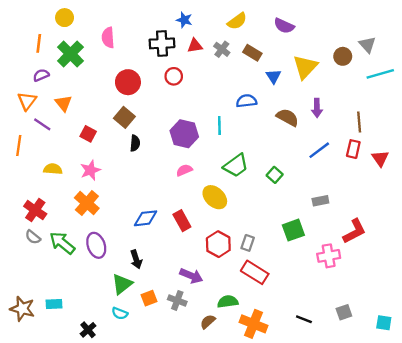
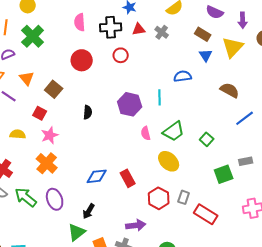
pink semicircle: (108, 38) -> (80, 22), moved
brown rectangle: (252, 53) -> (203, 34), moved
purple arrow: (317, 108) -> (243, 20), moved
brown square: (124, 117) -> (54, 89), moved
brown semicircle: (288, 117) -> (230, 90), moved
red square: (88, 134) -> (40, 113), moved
pink semicircle: (184, 170) -> (146, 133), moved, turned -80
yellow ellipse: (215, 197) -> (169, 161), moved
green square: (293, 230) -> (224, 174), moved
black arrow: (136, 259) -> (89, 211), turned 49
red rectangle: (255, 272) -> (206, 214), moved
purple arrow: (191, 276) -> (136, 225), turned -30

